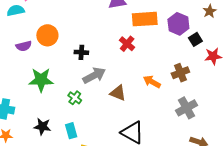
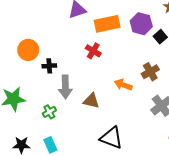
orange circle: (47, 35) -> (28, 50), moved
gray arrow: (94, 75) -> (65, 87), turned 125
green cross: (75, 98) -> (49, 112), turned 32

